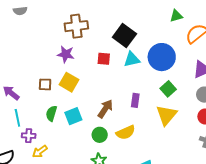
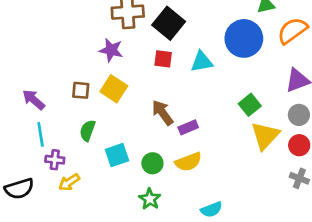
black square: (124, 35) -> (169, 23), moved
blue circle: (162, 57) -> (244, 38), moved
purple rectangle: (135, 100) -> (188, 127), moved, turned 56
brown arrow: (105, 109) -> (163, 113), moved, turned -72
yellow triangle: (166, 115) -> (265, 136), moved
cyan square: (73, 116) -> (117, 155), moved

